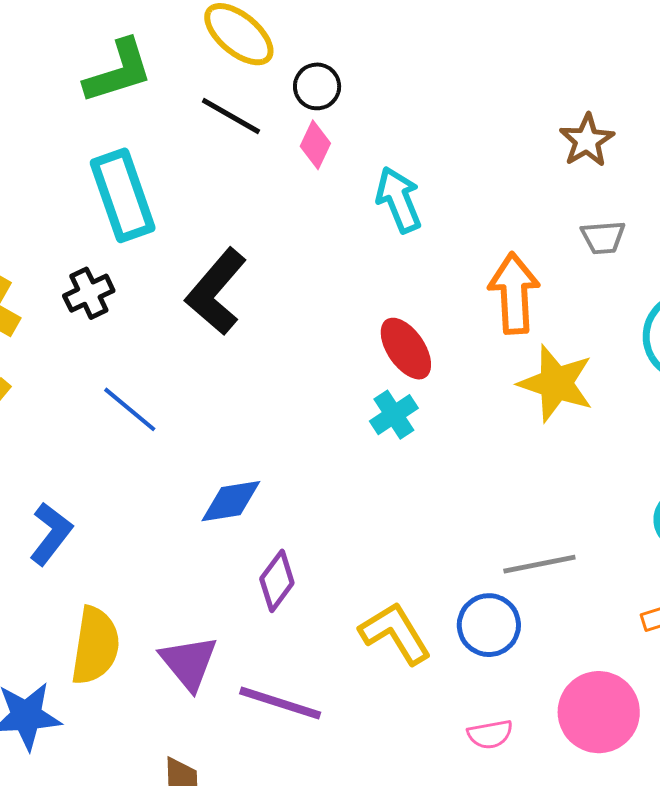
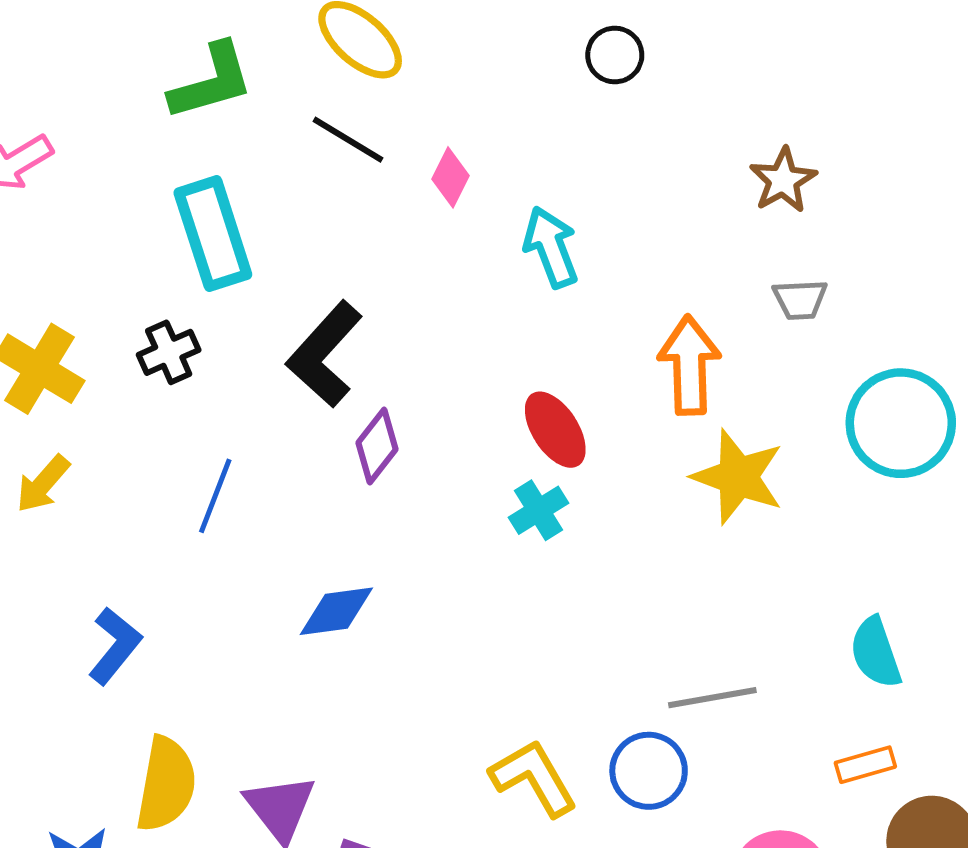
black circle: (317, 86) -> (615, 55), moved
blue line: (130, 409) -> (215, 496), turned 70
purple diamond: (277, 581) -> (377, 446), moved

